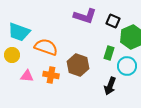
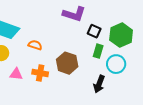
black square: (113, 21) -> (94, 31), moved
orange semicircle: (46, 47) -> (35, 45), size x0.6

